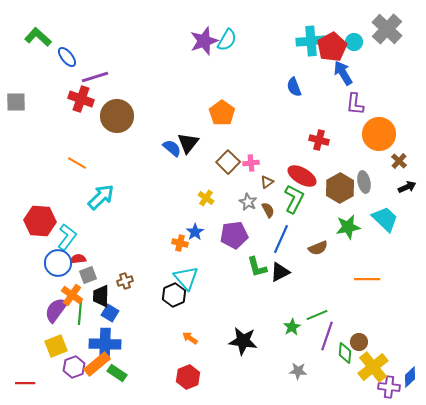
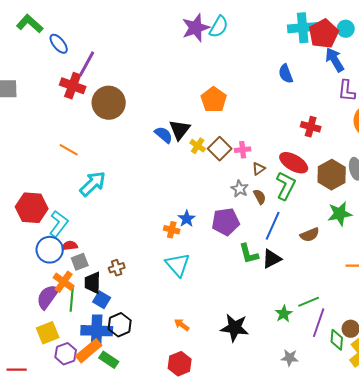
purple line: (95, 77) -> (87, 64), turned -44
yellow cross: (206, 198) -> (198, 146), moved
black hexagon: (174, 295) -> (120, 325), moved

